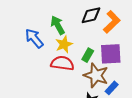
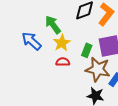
red semicircle: (62, 63) -> (63, 62), size x0.6

